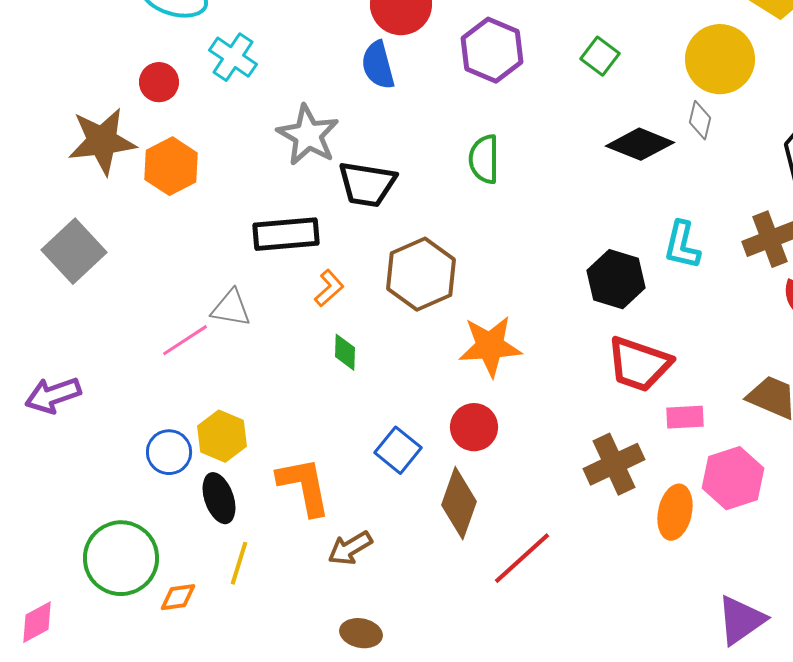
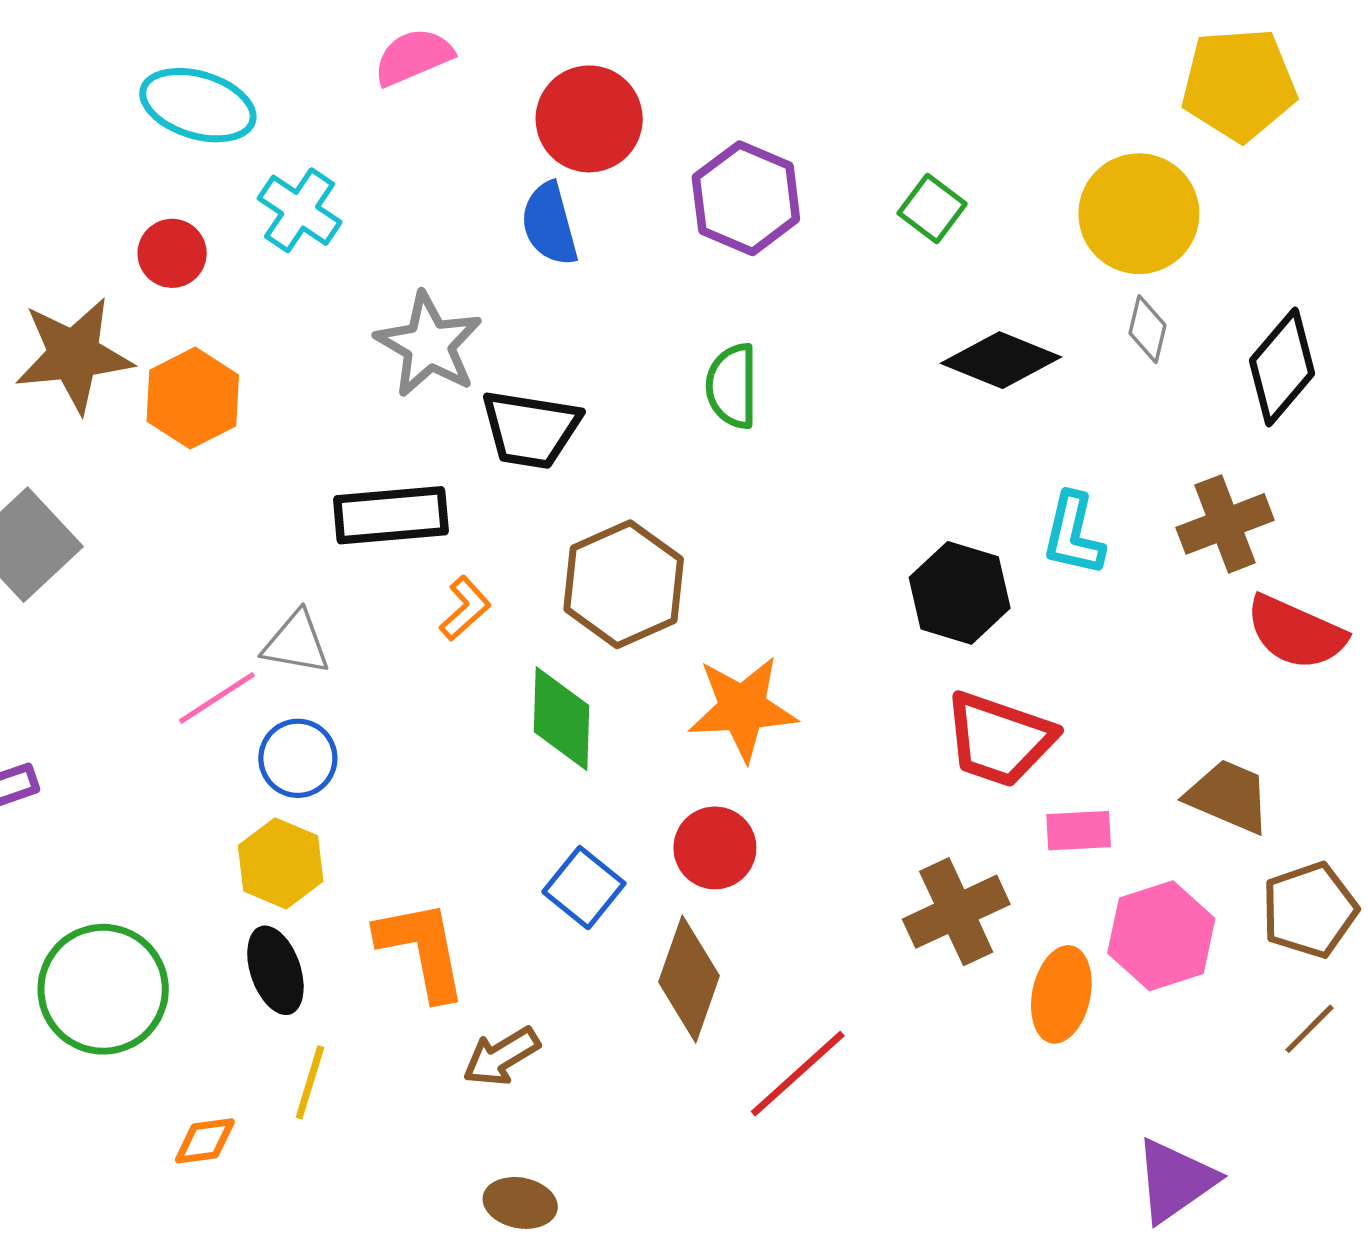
gray diamond: (700, 120) -> (1148, 329), moved
green diamond: (345, 352) -> (562, 719), moved, size x1.6
blue circle: (169, 452) -> (298, 758), moved
green circle: (121, 558) -> (103, 989), moved

